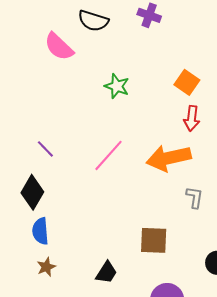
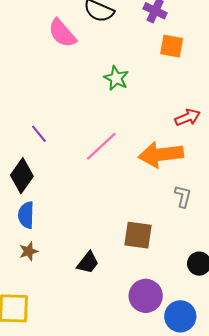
orange square: (187, 82) -> (172, 46), moved, turned -30
red arrow: (192, 118) -> (188, 117), turned -125

